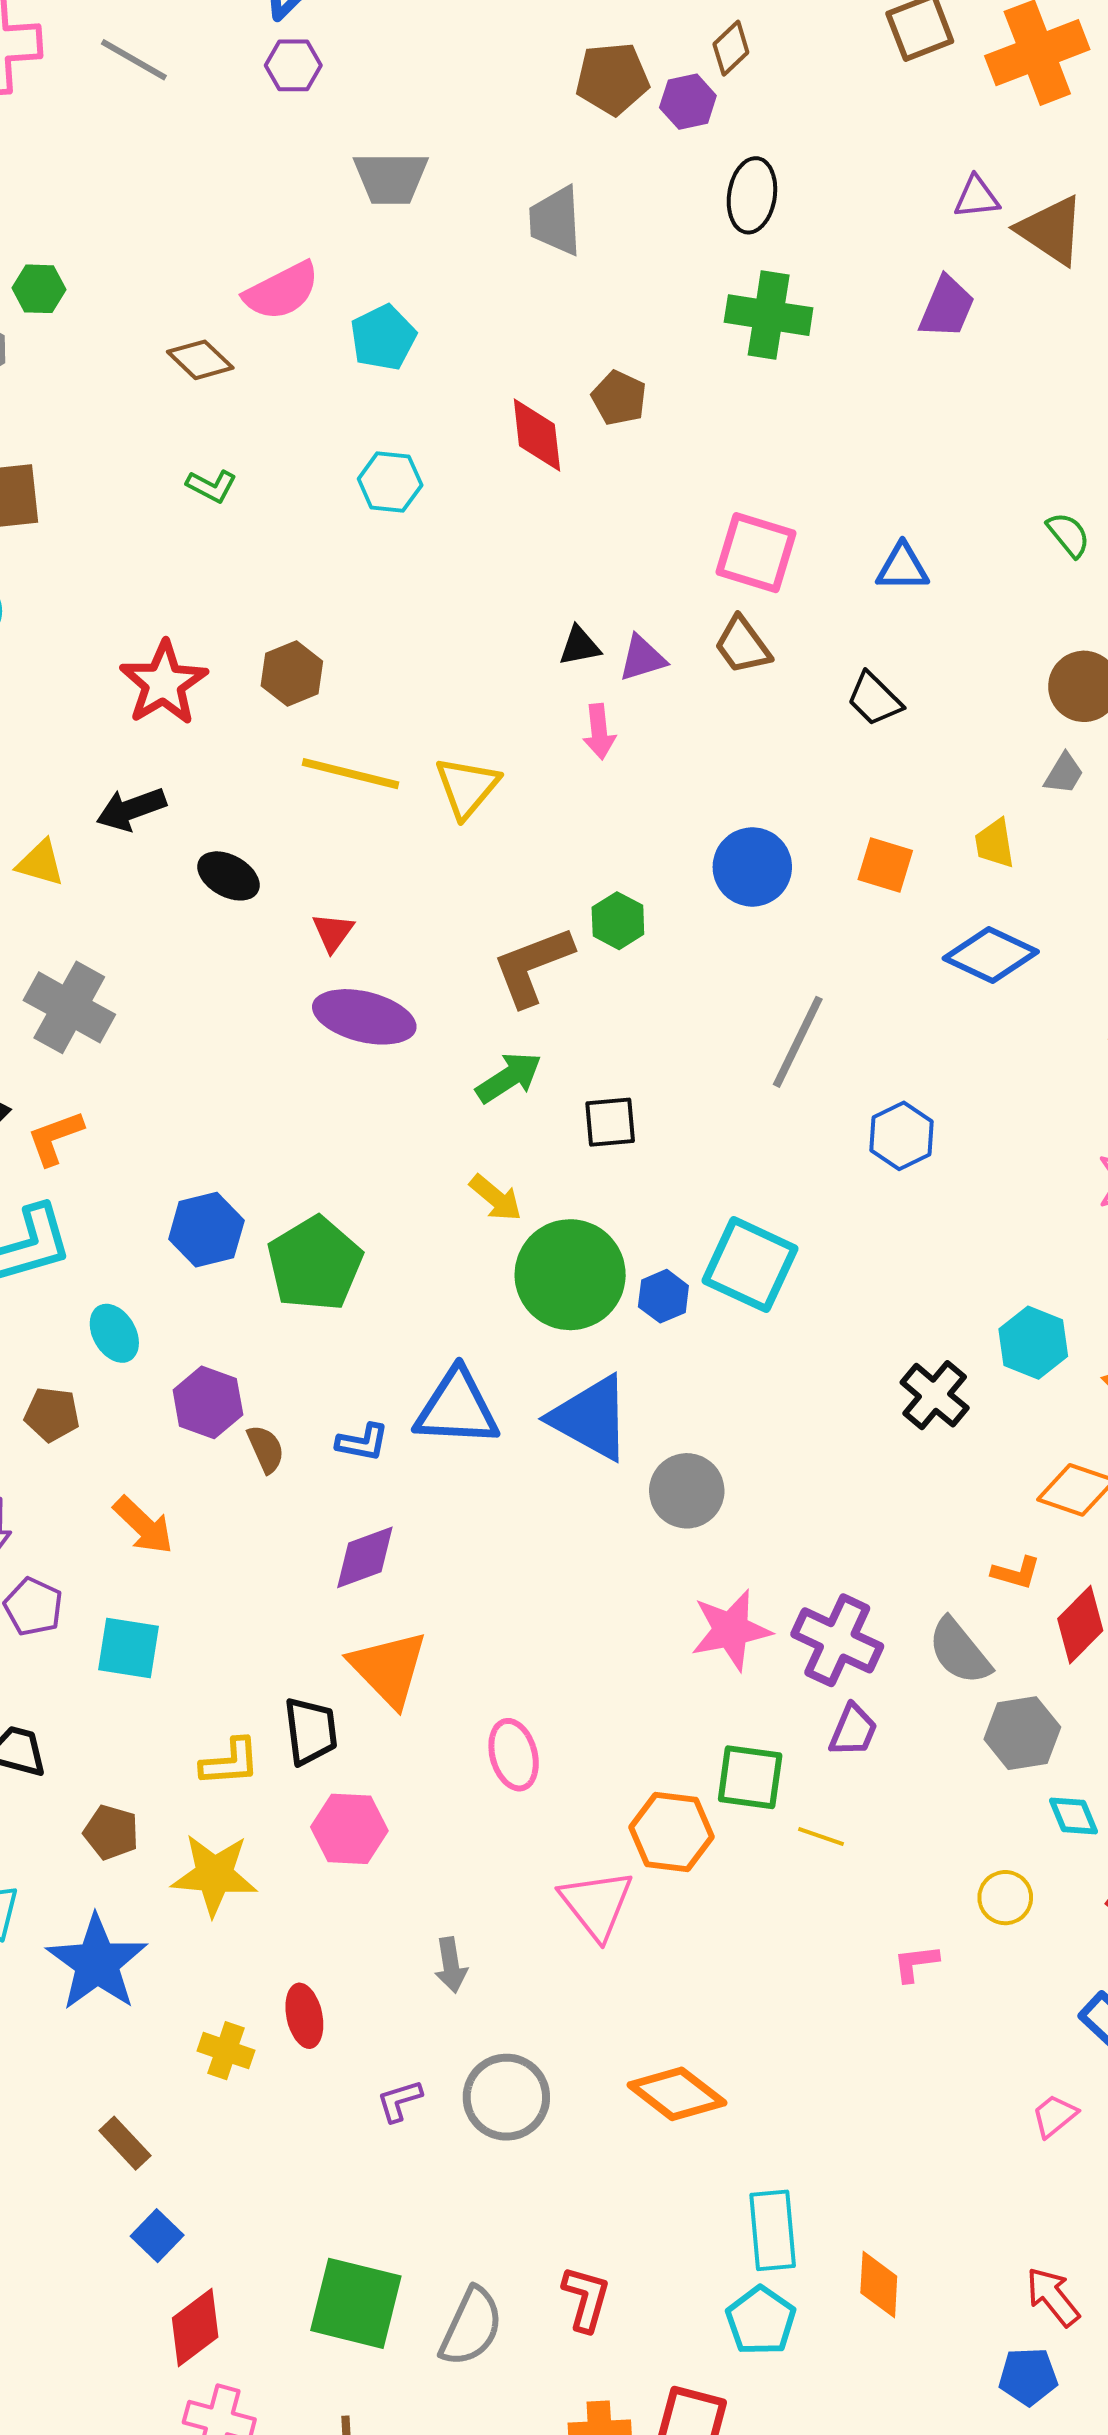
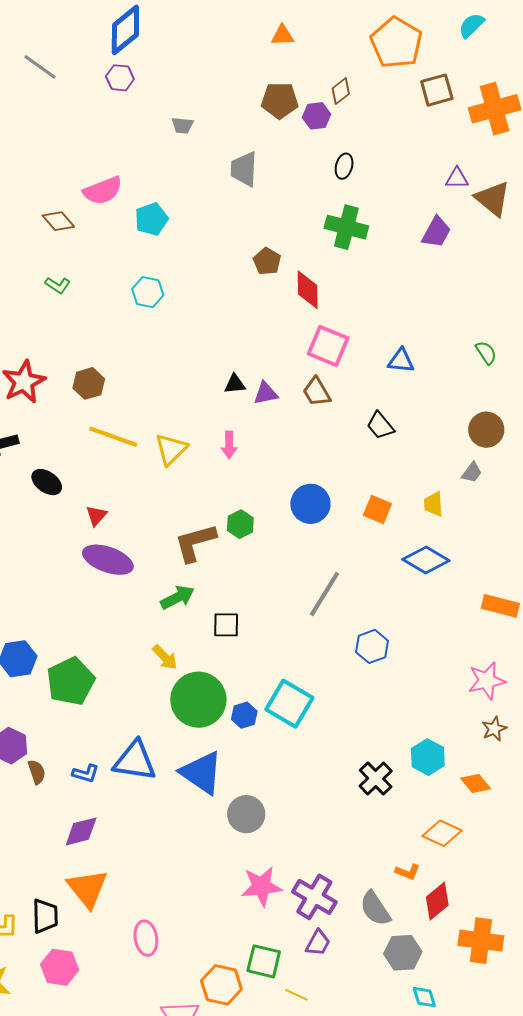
gray trapezoid: (391, 178) -> (182, 125), moved, size x0.6
black ellipse: (752, 195) -> (344, 166), size x0.7
red diamond: (537, 435) -> (308, 290), moved
pink arrow: (599, 732) -> (229, 445), moved

